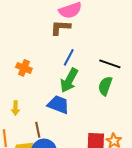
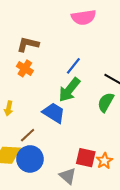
brown L-shape: (60, 27) -> (28, 44), moved
brown line: (38, 130) -> (28, 135), turned 49

